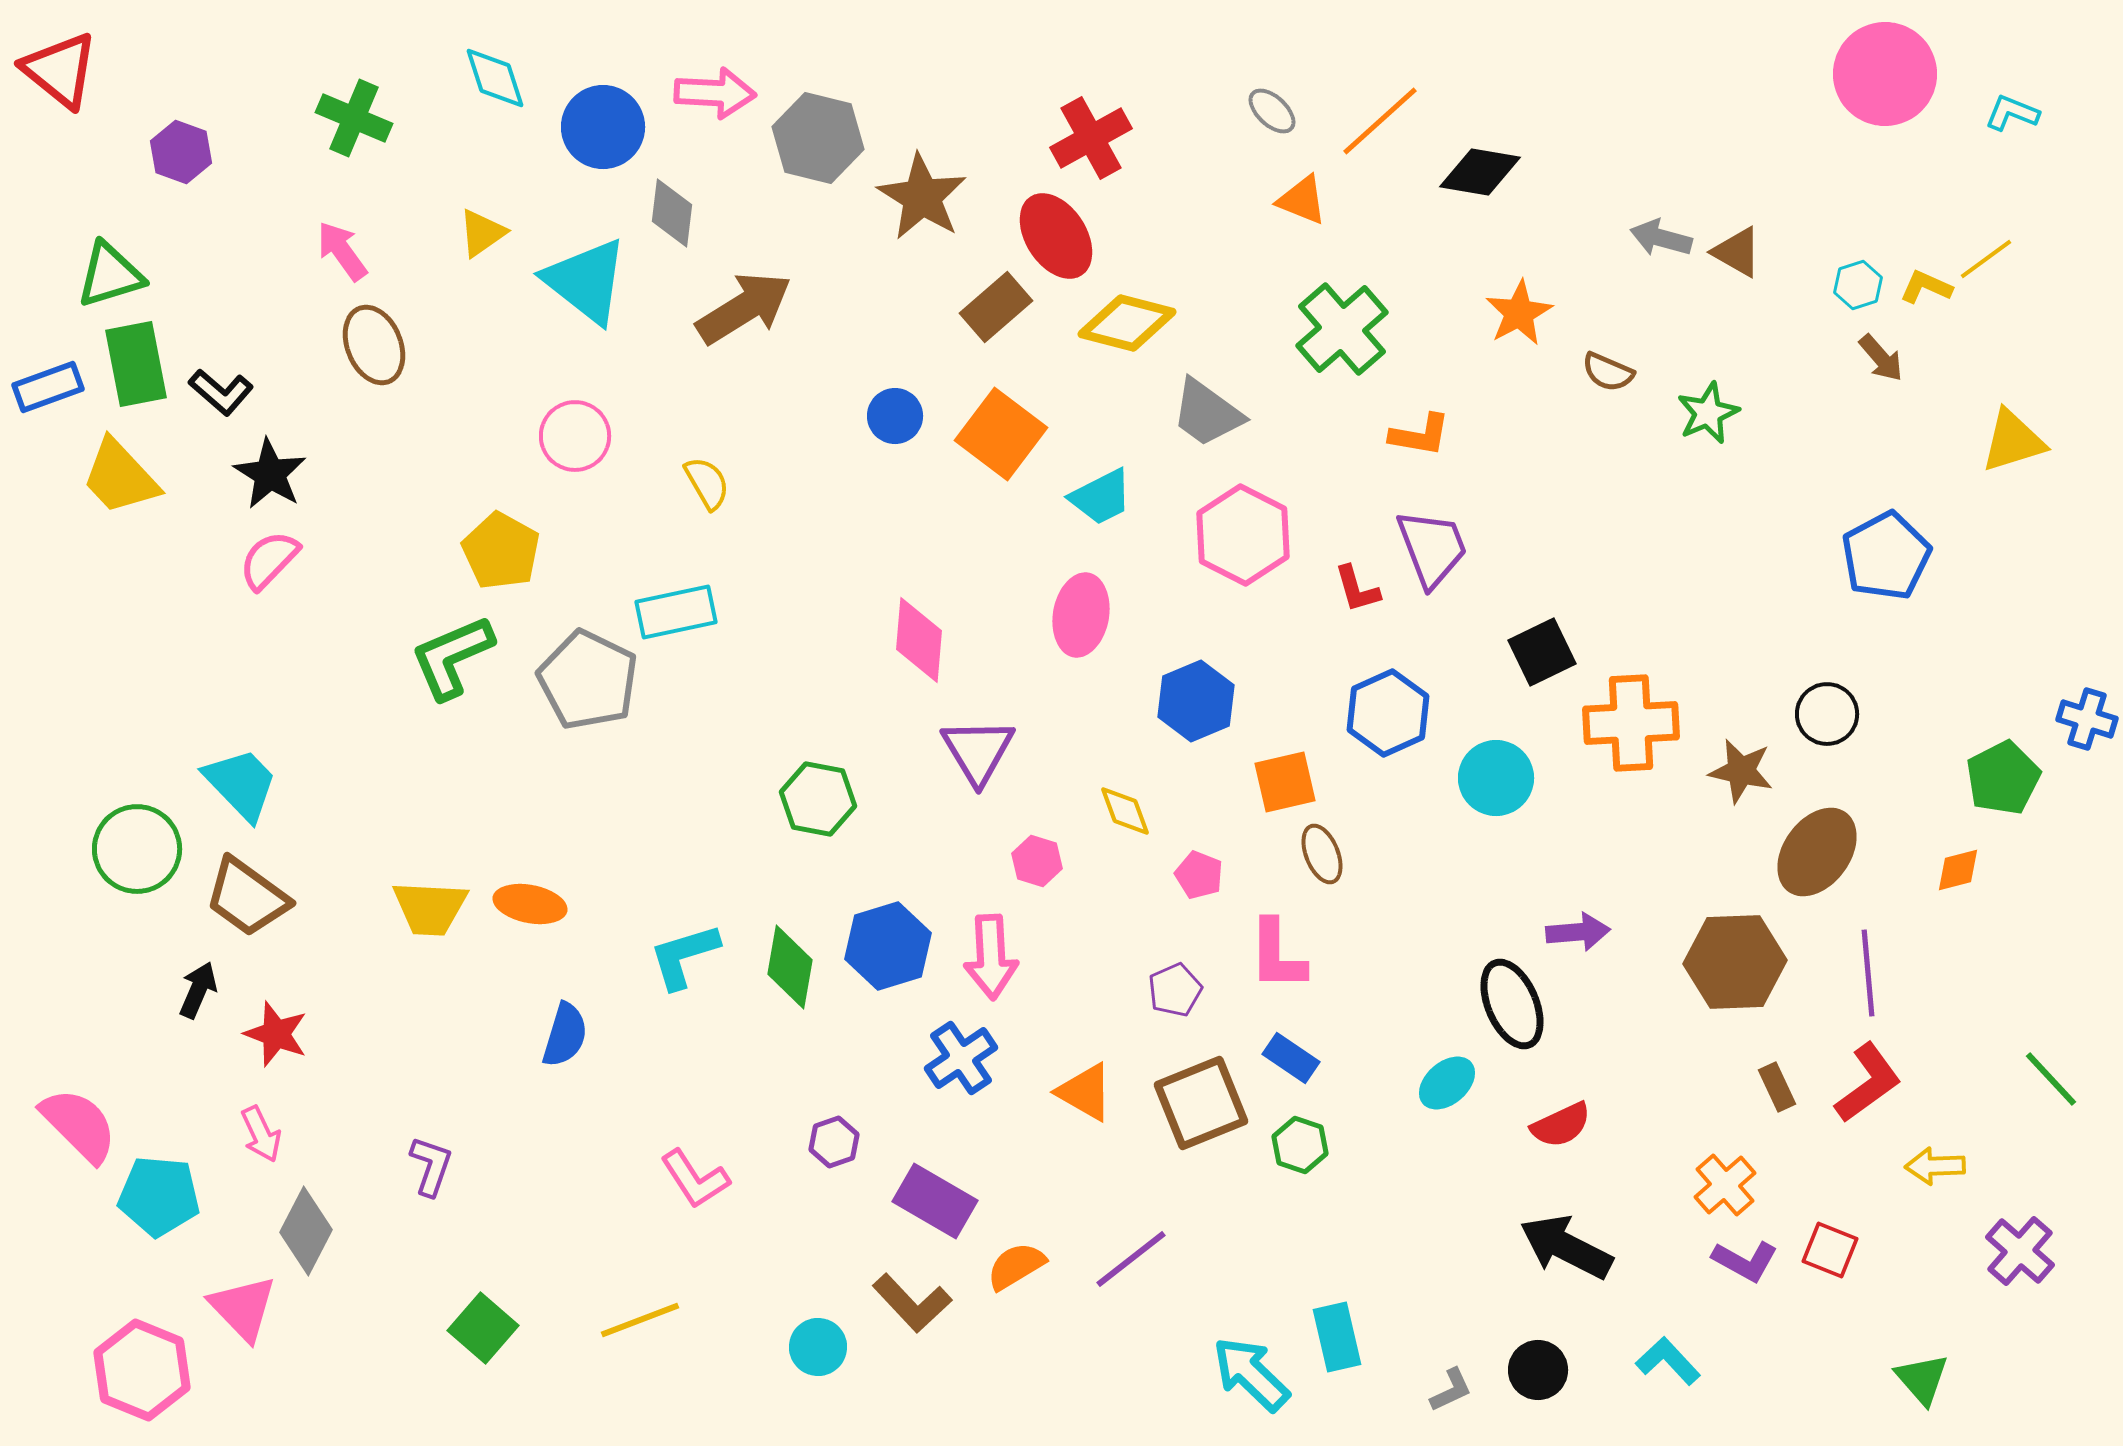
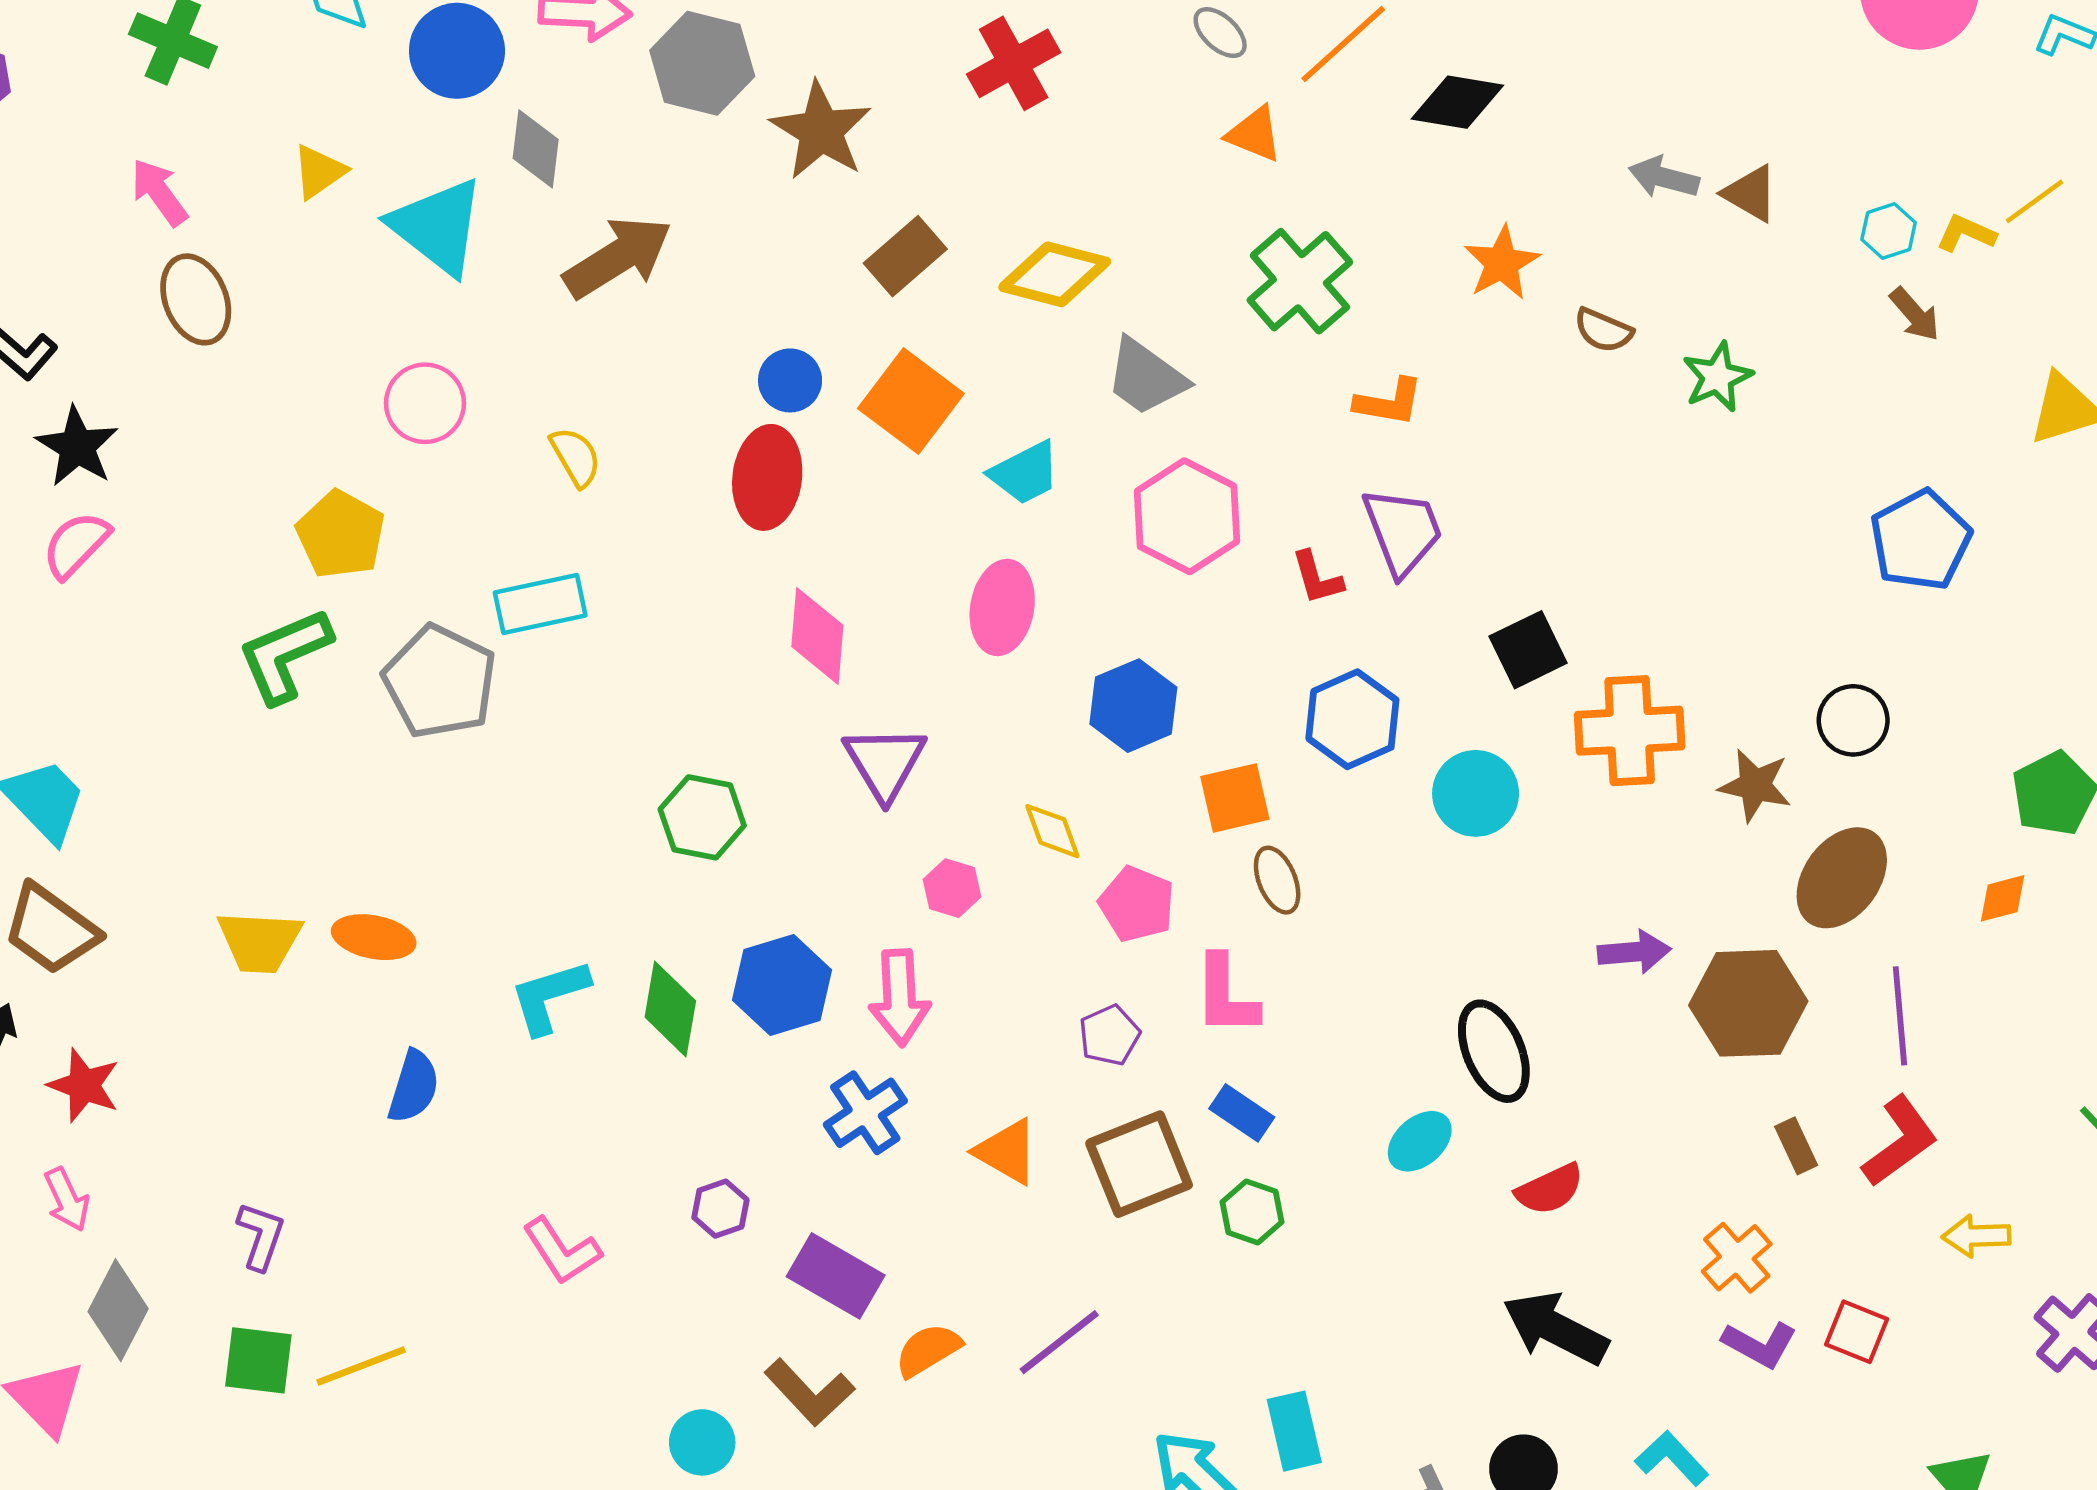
red ellipse: (1056, 236) -> (767, 477), moved, turned 40
pink pentagon: (1199, 875) -> (1137, 904), size x1.4
purple arrow: (1578, 932) -> (1634, 952), moved
yellow line: (640, 1320) -> (361, 1366), moved
green square: (483, 1328) -> (258, 1360), moved, turned -34

